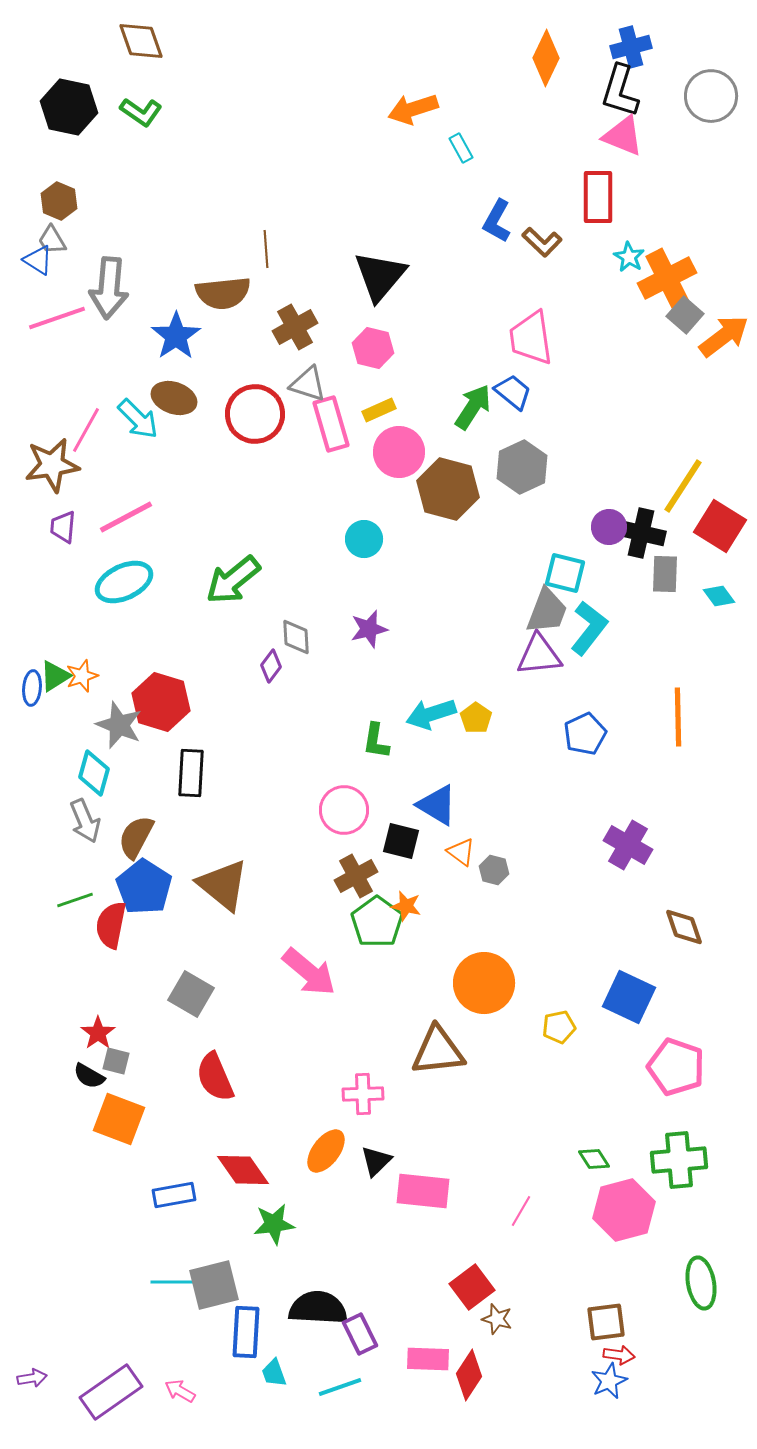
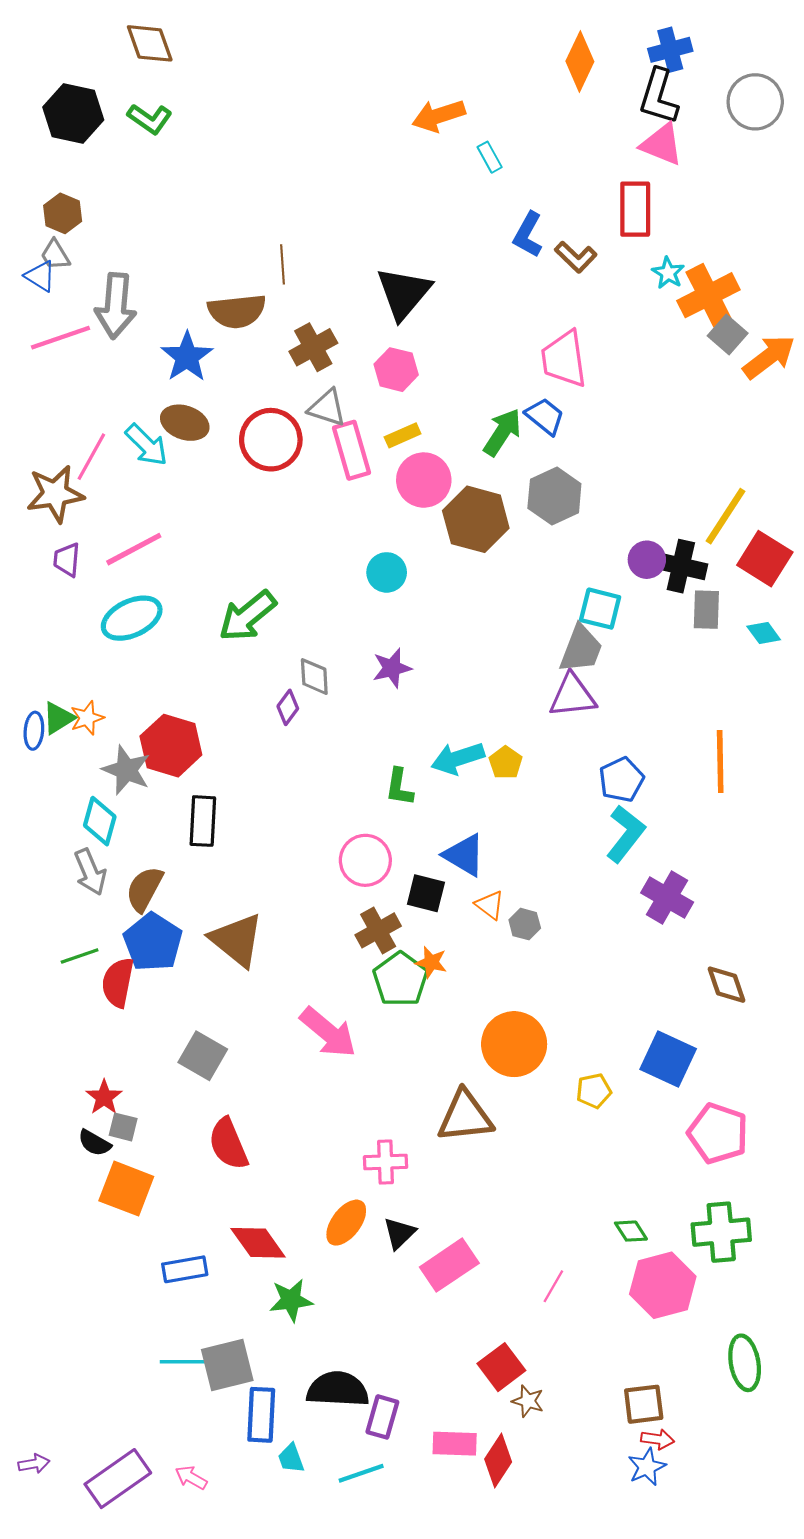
cyan L-shape: (589, 628) -> (626, 834), moved
pink rectangle: (423, 1191) -> (449, 1265), turned -40
purple rectangle: (360, 1334) -> (382, 1417), turned 42

